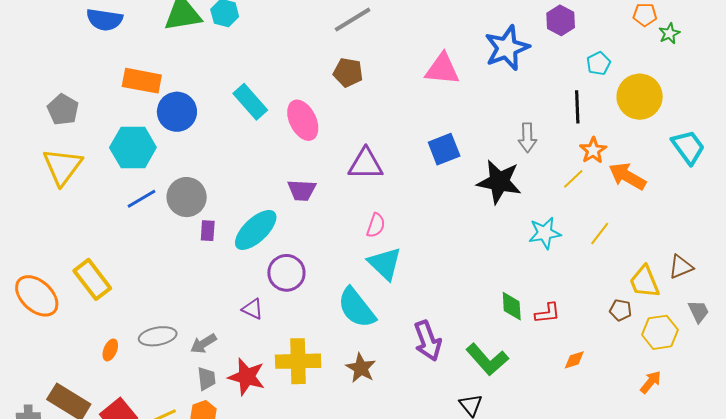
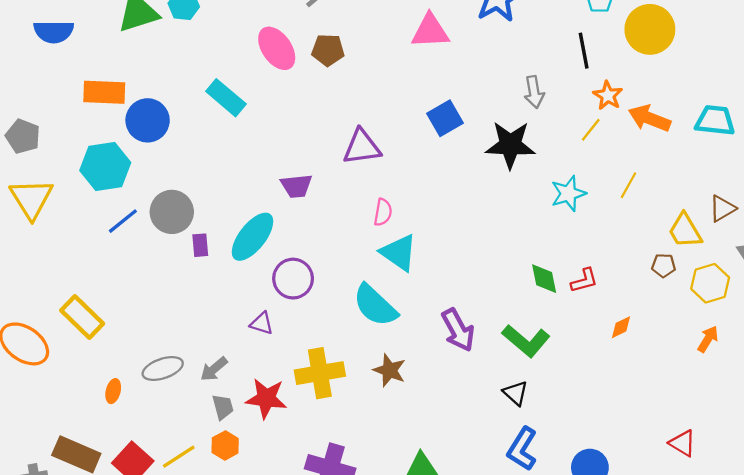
pink ellipse: (303, 120) -> (277, 48), moved
cyan trapezoid: (688, 147) -> (715, 120), moved, turned -39

